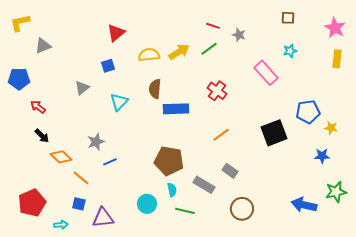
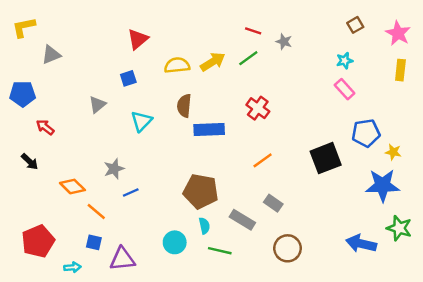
brown square: (288, 18) -> (355, 25), moved, turned -32
pink rectangle: (266, 73) -> (345, 89), moved, size x0.7
black arrow: (42, 136) -> (30, 162), moved
blue star: (322, 156) -> (383, 185), size x1.8
green star: (336, 192) -> (399, 228), turned 30

